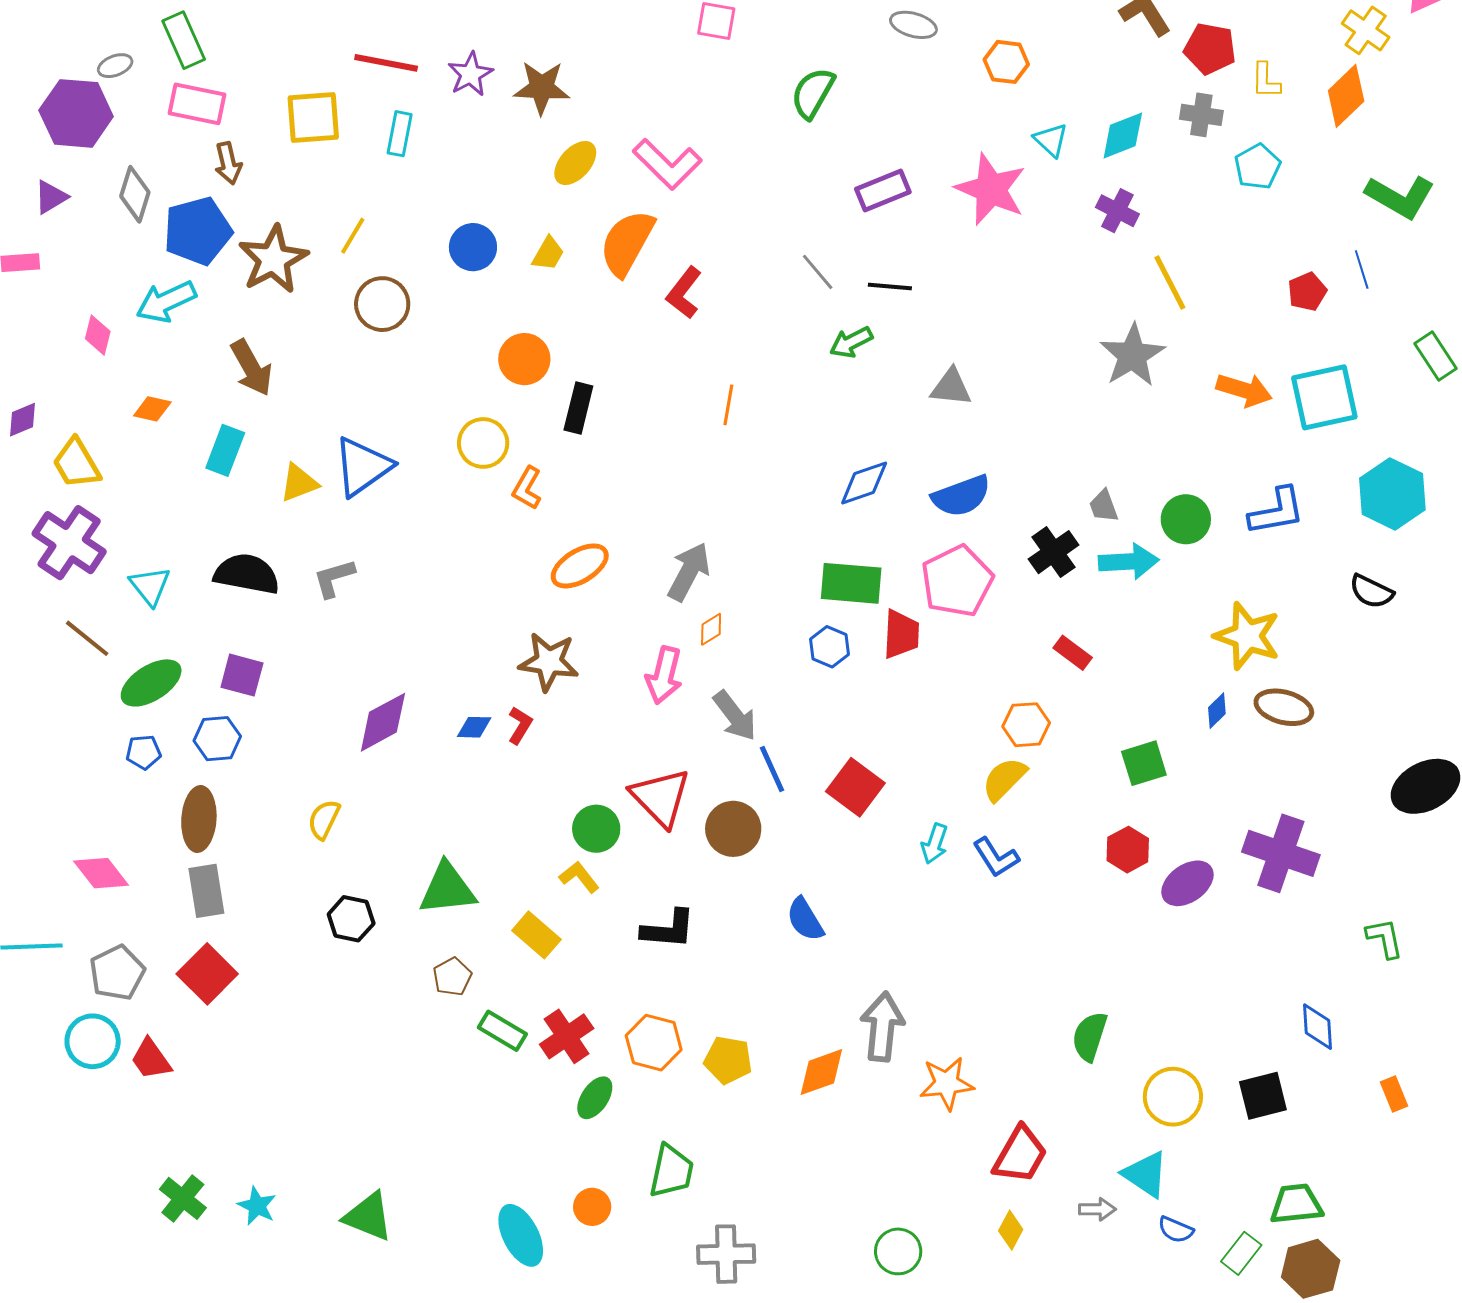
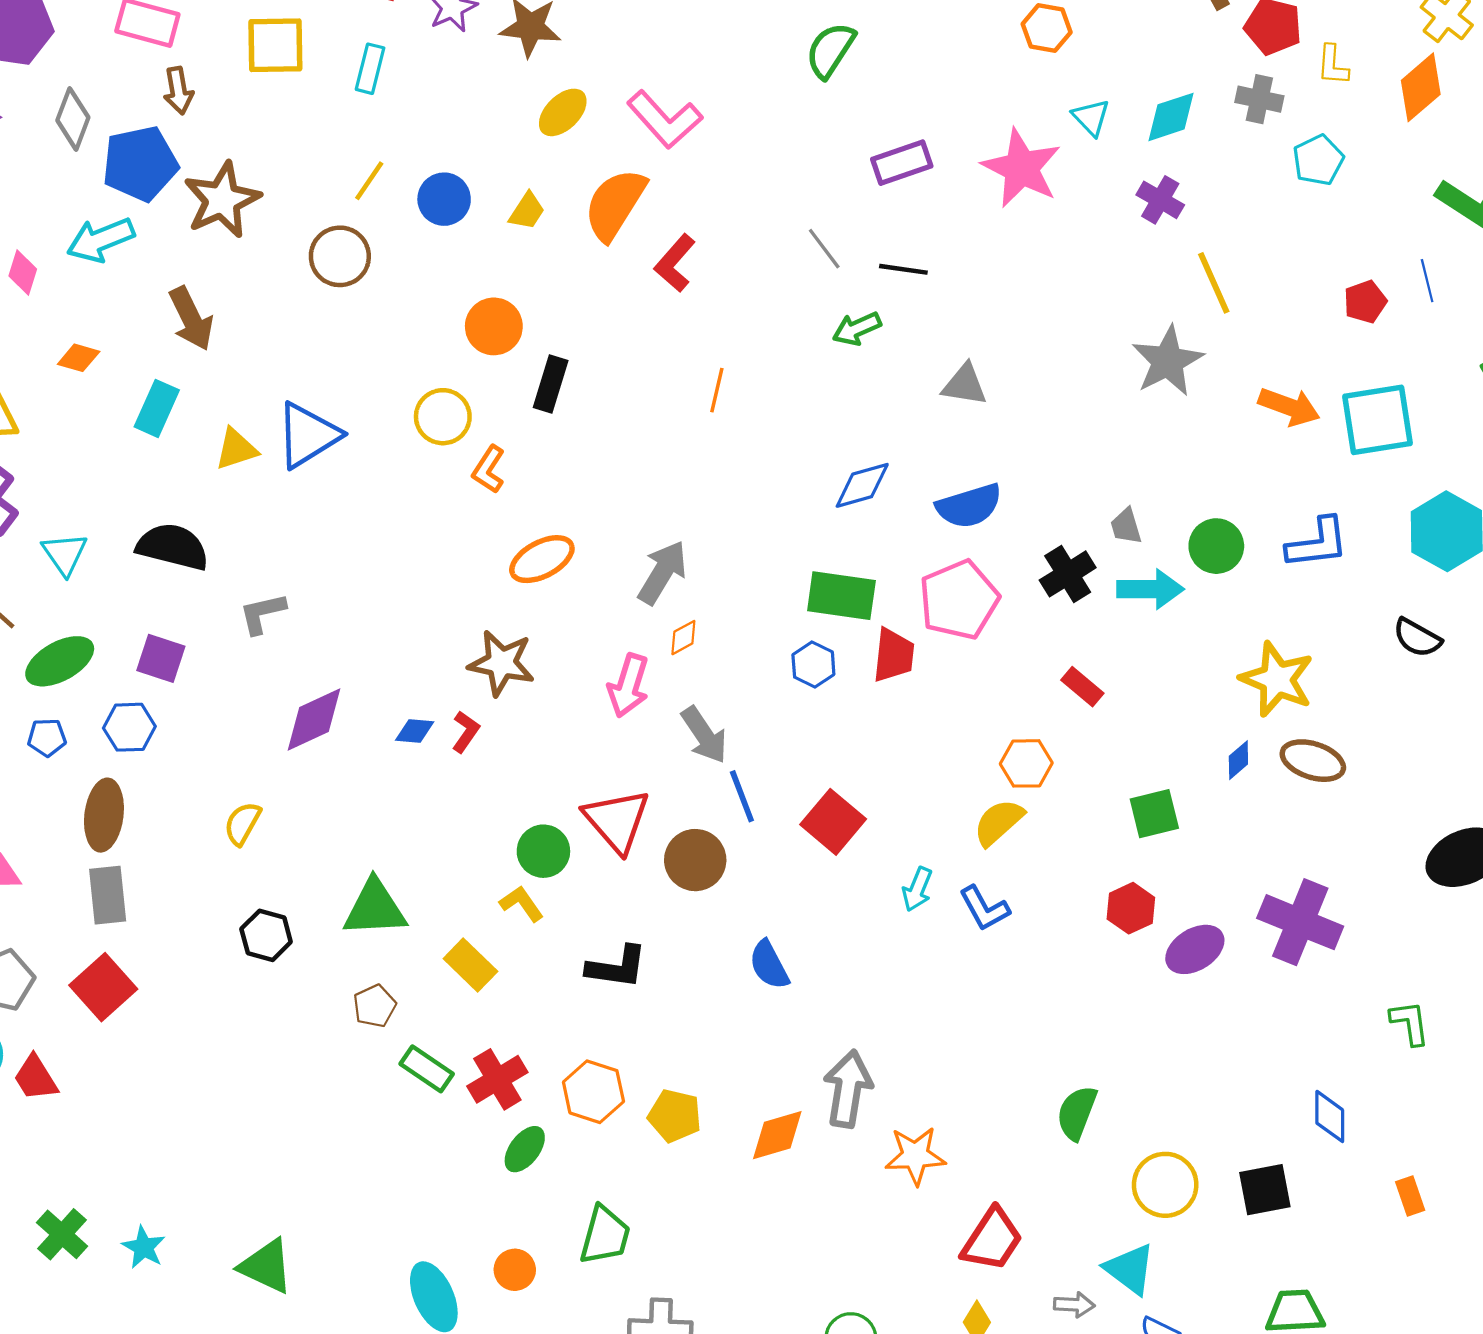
yellow line: (353, 236) -> (369, 181), moved
gray L-shape: (334, 578) -> (262, 613), moved

